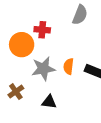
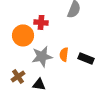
black triangle: (49, 102) -> (39, 84), moved

